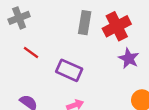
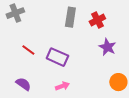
red cross: (117, 26) -> (97, 20), size x0.7
red line: (31, 52) -> (28, 50), moved

